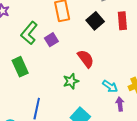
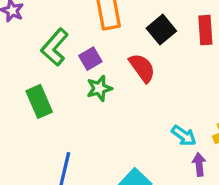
red semicircle: (86, 59) -> (142, 68), moved
green star: (71, 81) -> (99, 88), moved

